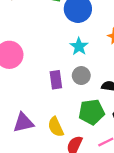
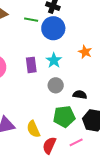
purple rectangle: (56, 80) -> (31, 65), moved

